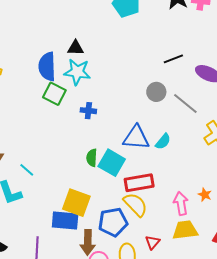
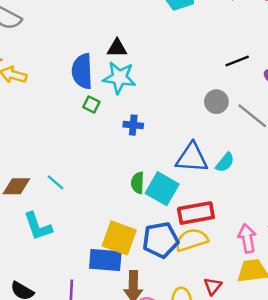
green square: (54, 94) -> (91, 104), size x0.6
cyan line: (27, 170) -> (56, 182), moved
yellow semicircle: (135, 205) -> (192, 240), turned -64
blue pentagon: (113, 222) -> (161, 240), moved

